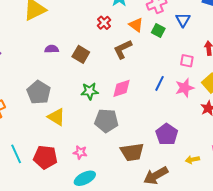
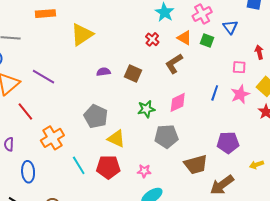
purple pentagon: (167, 134) -> (228, 143), turned -30
cyan line: (16, 154) -> (79, 165), moved
red pentagon: (45, 157) -> (108, 167), moved

